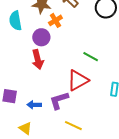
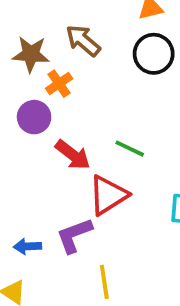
red arrow: (38, 60) -> (73, 155), moved, turned -36
yellow line: (73, 126) -> (104, 282), turned 60

